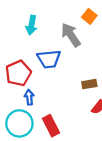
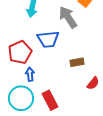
brown rectangle: (89, 84) -> (77, 62), moved

